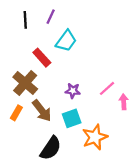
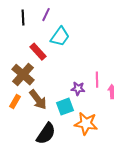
pink line: (107, 88) -> (97, 80), turned -49
purple star: (73, 91) -> (78, 89), moved
orange star: (95, 137) -> (86, 124), turned 30

